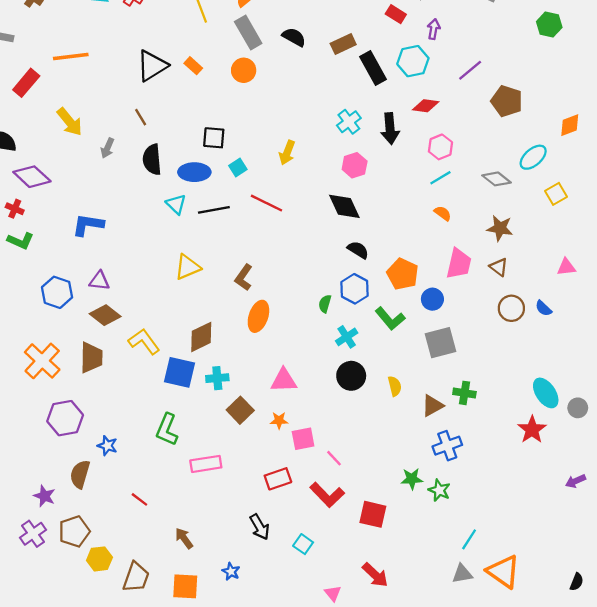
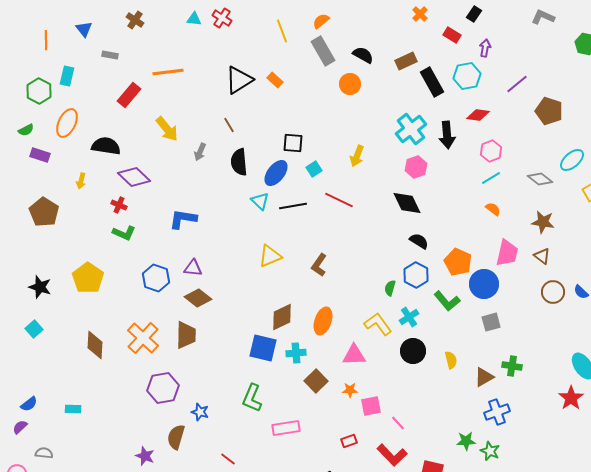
orange circle: (244, 70) -> (350, 84), moved
cyan cross: (349, 122) -> (411, 129), size x1.4
blue ellipse: (194, 172) -> (276, 173), turned -52
blue circle: (432, 299) -> (484, 284), size x1.5
orange ellipse: (258, 316) -> (323, 321), moved
yellow L-shape: (144, 341) -> (378, 324), moved
gray square: (440, 343) -> (491, 322), size x0.7
red rectangle: (278, 479) -> (349, 441), size x0.7

